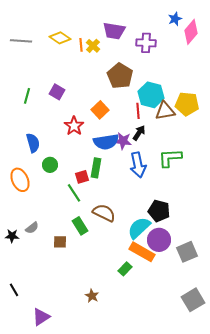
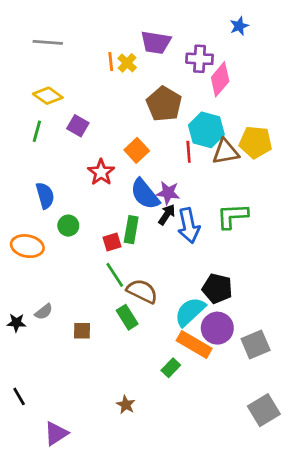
pink diamond: (191, 32) -> (220, 79), moved
yellow diamond: (60, 38) -> (48, 96), moved
gray line: (21, 41) -> (48, 42), moved
black arrow: (139, 133) -> (167, 215), moved
blue semicircle: (106, 142) -> (145, 194), turned 60
orange ellipse: (20, 180) -> (27, 246), turned -55
green line: (74, 193) -> (115, 275), moved
green rectangle: (80, 226) -> (127, 317), moved

